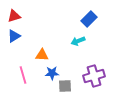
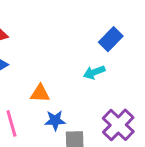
purple cross: (94, 76) -> (118, 125), turned -30

